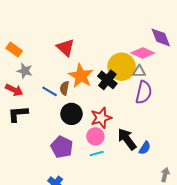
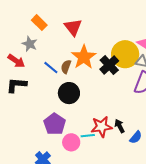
orange rectangle: (14, 49) -> (39, 23), moved
red star: (101, 118) -> (101, 127), moved
pink circle: (95, 136) -> (71, 142), moved
black arrow: (127, 139) -> (120, 126), size x0.6

